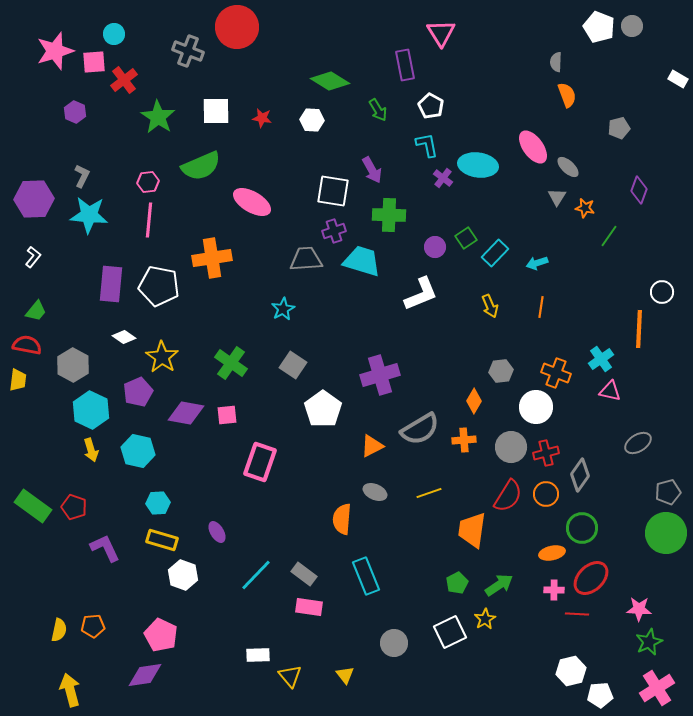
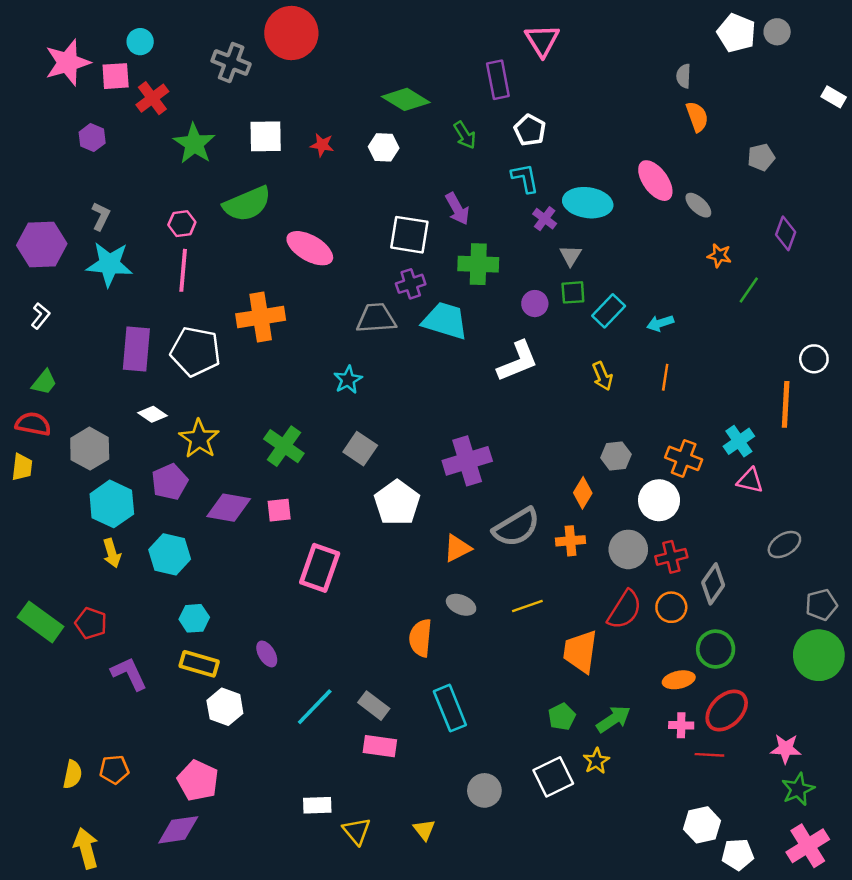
gray triangle: (557, 197) -> (570, 256), moved
green square: (466, 238) -> (573, 292), turned 30

